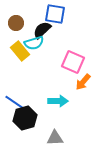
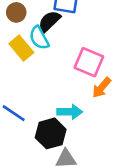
cyan semicircle: (34, 43) -> (39, 38), turned 78
black hexagon: (25, 118) -> (51, 133), moved

